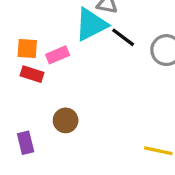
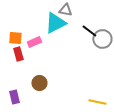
black line: (123, 37) -> (89, 31), moved
red rectangle: (32, 74) -> (18, 54), turned 56

